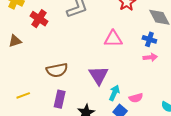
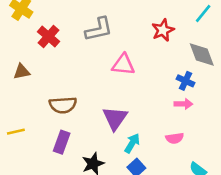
pink triangle: (113, 39) -> (123, 65), moved
brown triangle: (15, 41) -> (22, 72), moved
pink semicircle: (136, 98) -> (175, 138), moved

